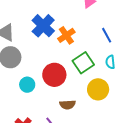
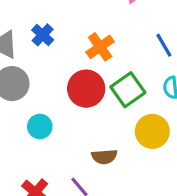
blue cross: (43, 26) -> (43, 35), moved, size x0.6
red circle: (54, 75) -> (86, 89), moved

